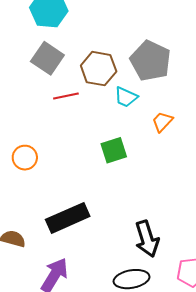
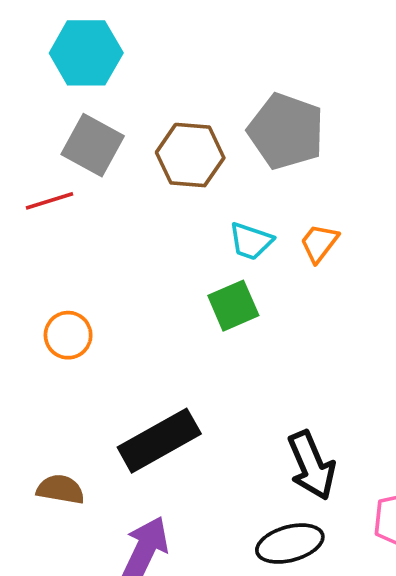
red line: (66, 96) -> (49, 201), moved
cyan trapezoid: (126, 97) -> (251, 241), moved

